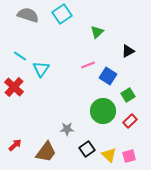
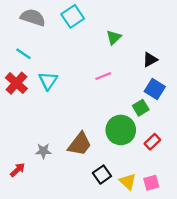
cyan line: (20, 56) -> (23, 54), moved
blue square: (108, 76) -> (155, 89), moved
red cross: (14, 87) -> (16, 83), moved
green square: (128, 95) -> (141, 108), moved
gray star: (67, 129) -> (43, 151), moved
brown trapezoid: (46, 152) -> (80, 144), moved

